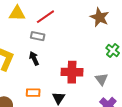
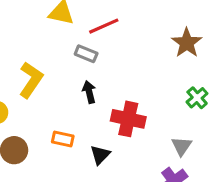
black arrow: (34, 58) -> (89, 92), moved
gray triangle: (101, 79) -> (182, 146), moved

